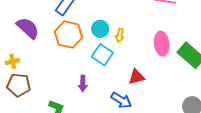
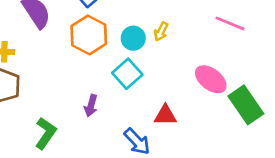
yellow arrow: (120, 35) -> (161, 32), moved
pink ellipse: (162, 44) -> (211, 79), turned -60

